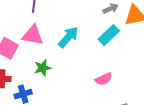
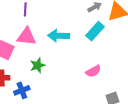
cyan arrow: (68, 37) -> (59, 36), turned -125

